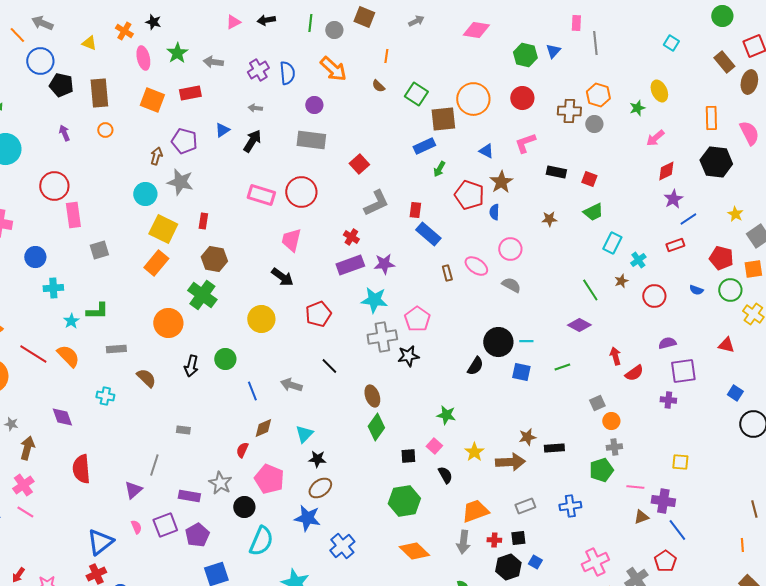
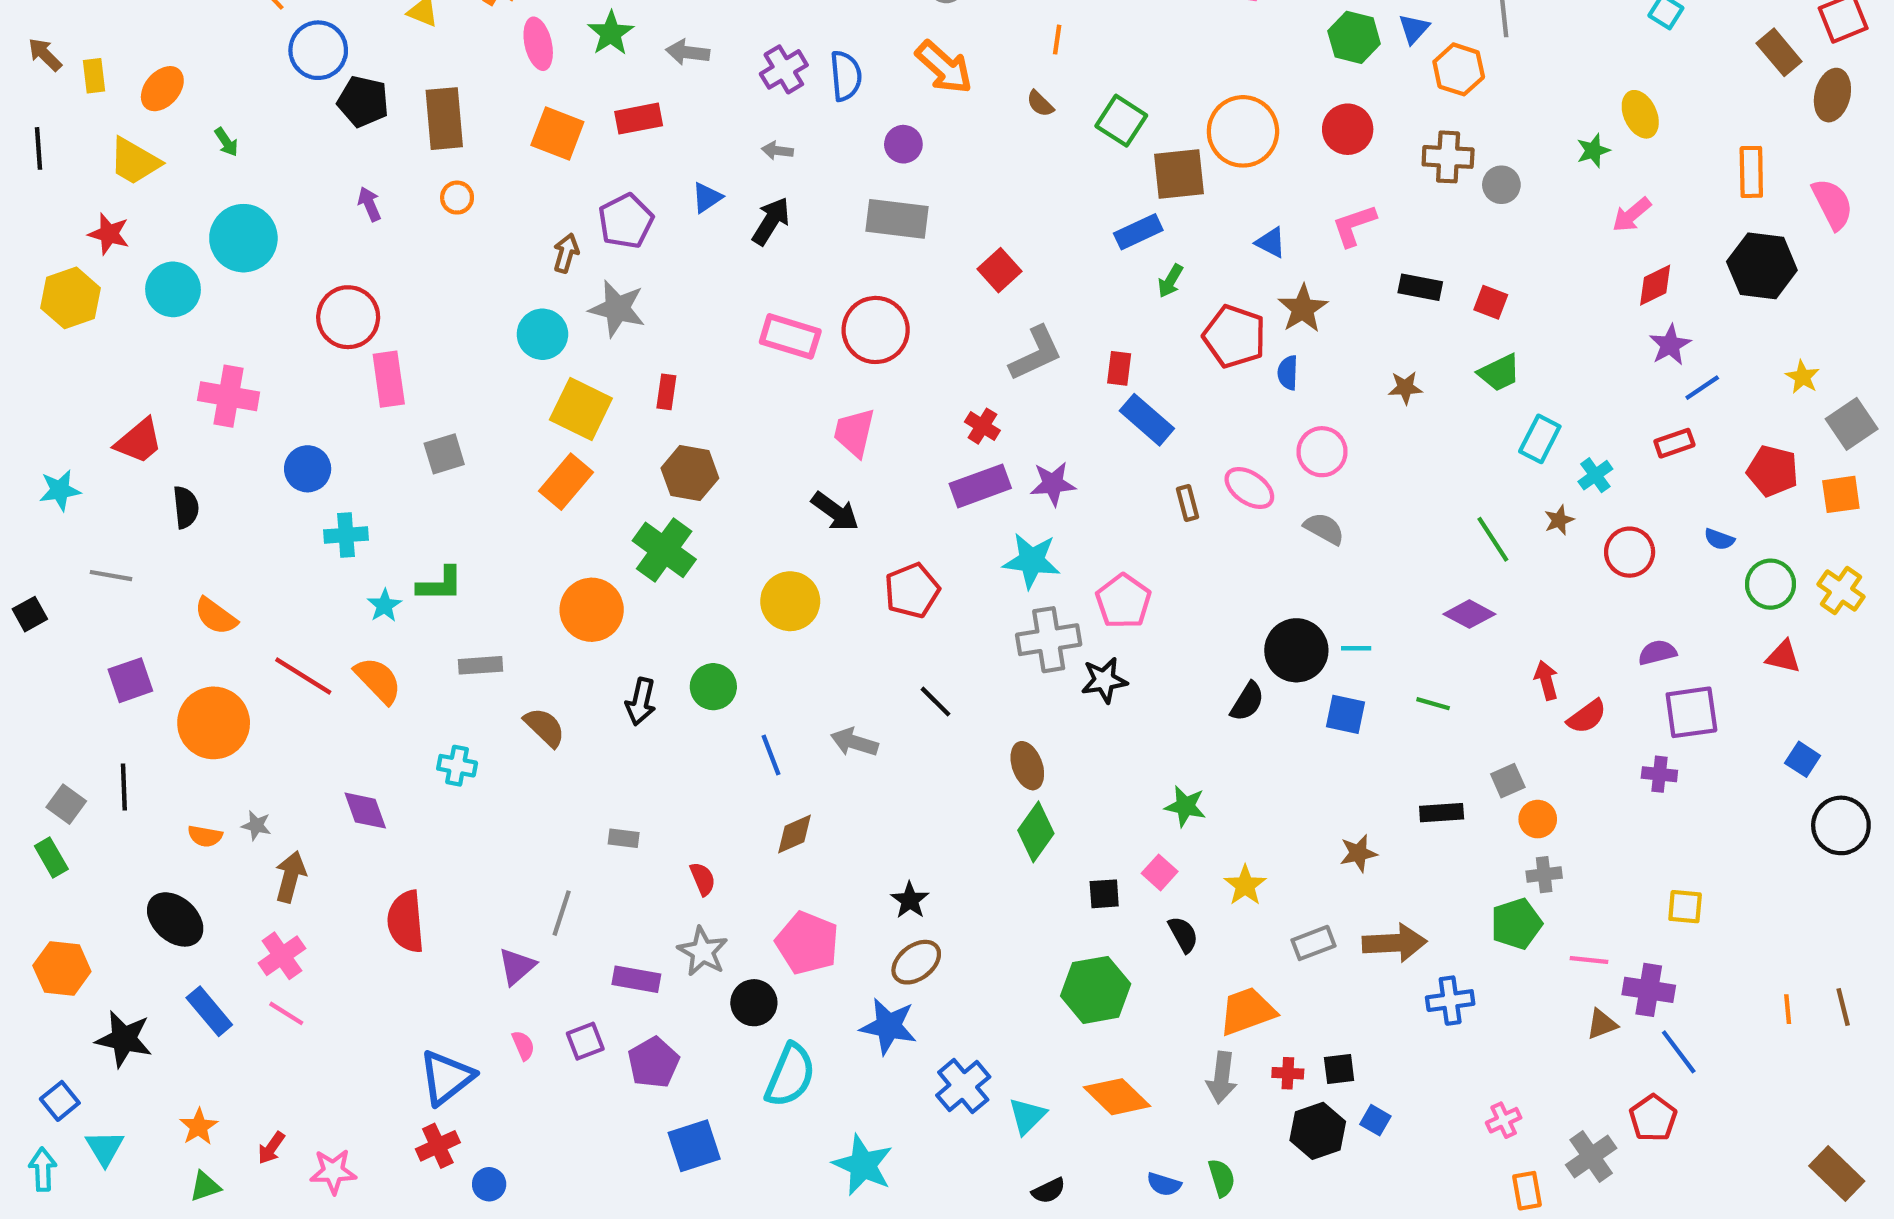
orange hexagon: (598, 95) -> (1459, 69), moved
purple pentagon: (184, 141) -> (626, 221), turned 30
green circle: (730, 290) -> (1771, 584), moved
green line: (562, 367) -> (1433, 704), turned 35
cyan triangle: (304, 434) -> (1027, 1116), moved
black rectangle: (554, 448) -> (1442, 813), moved
red semicircle: (242, 450) -> (703, 879), moved, turned 133
black star: (317, 459) -> (910, 900), turned 30
brown arrow: (510, 462) -> (1395, 943), moved
gray rectangle: (525, 506) -> (1313, 943), moved
purple square: (165, 525) -> (585, 1041), size x0.7
orange line: (742, 545) -> (1788, 1009), moved
pink cross: (595, 562) -> (1504, 1120), size x0.6

